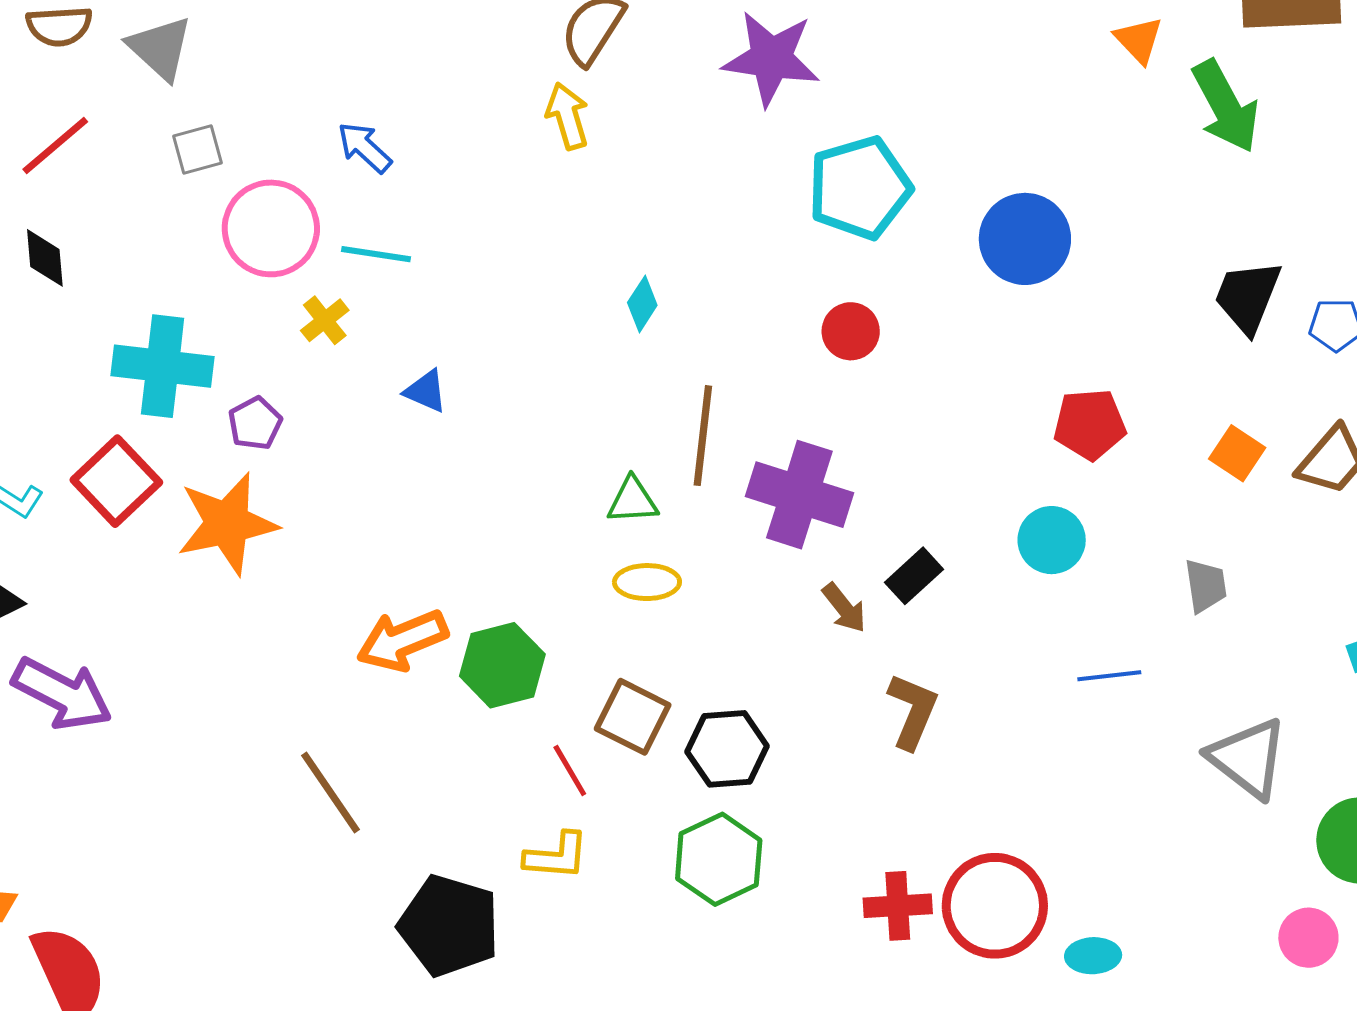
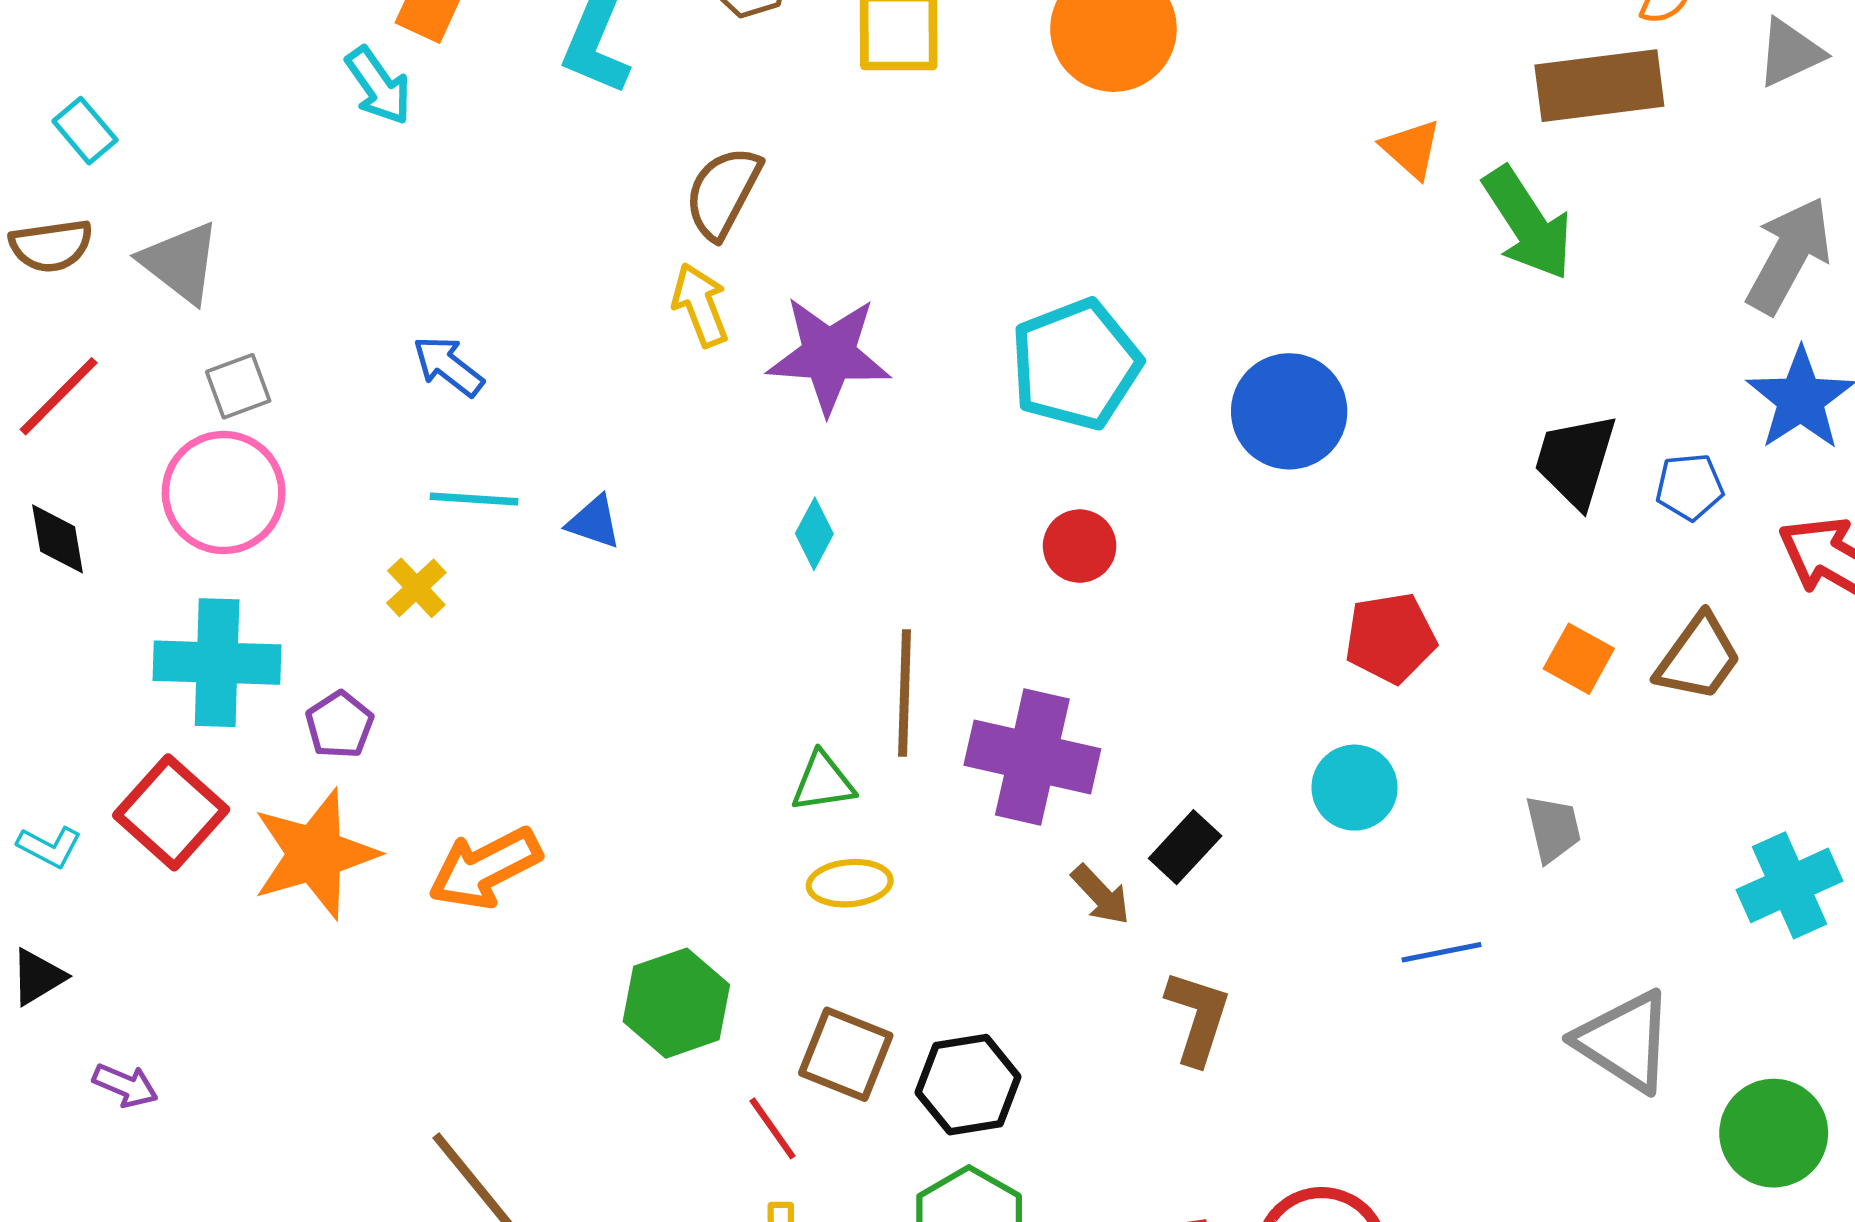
purple star: (771, 58) -> (829, 355), moved
pink circle: (271, 228) -> (224, 492), moved
blue triangle: (426, 391) -> (594, 522), moved
orange arrow: (402, 640) -> (485, 868), moved
purple arrow: (62, 694) -> (125, 1085), size x0.5

